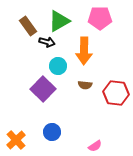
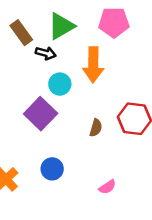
brown semicircle: (85, 85) -> (96, 128), moved, turned -80

